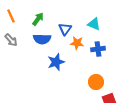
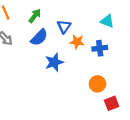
cyan triangle: (94, 24) -> (107, 21), moved
blue semicircle: (42, 39) -> (39, 37), turned -48

